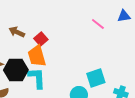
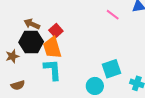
black hexagon: (16, 70) -> (31, 42), moved

